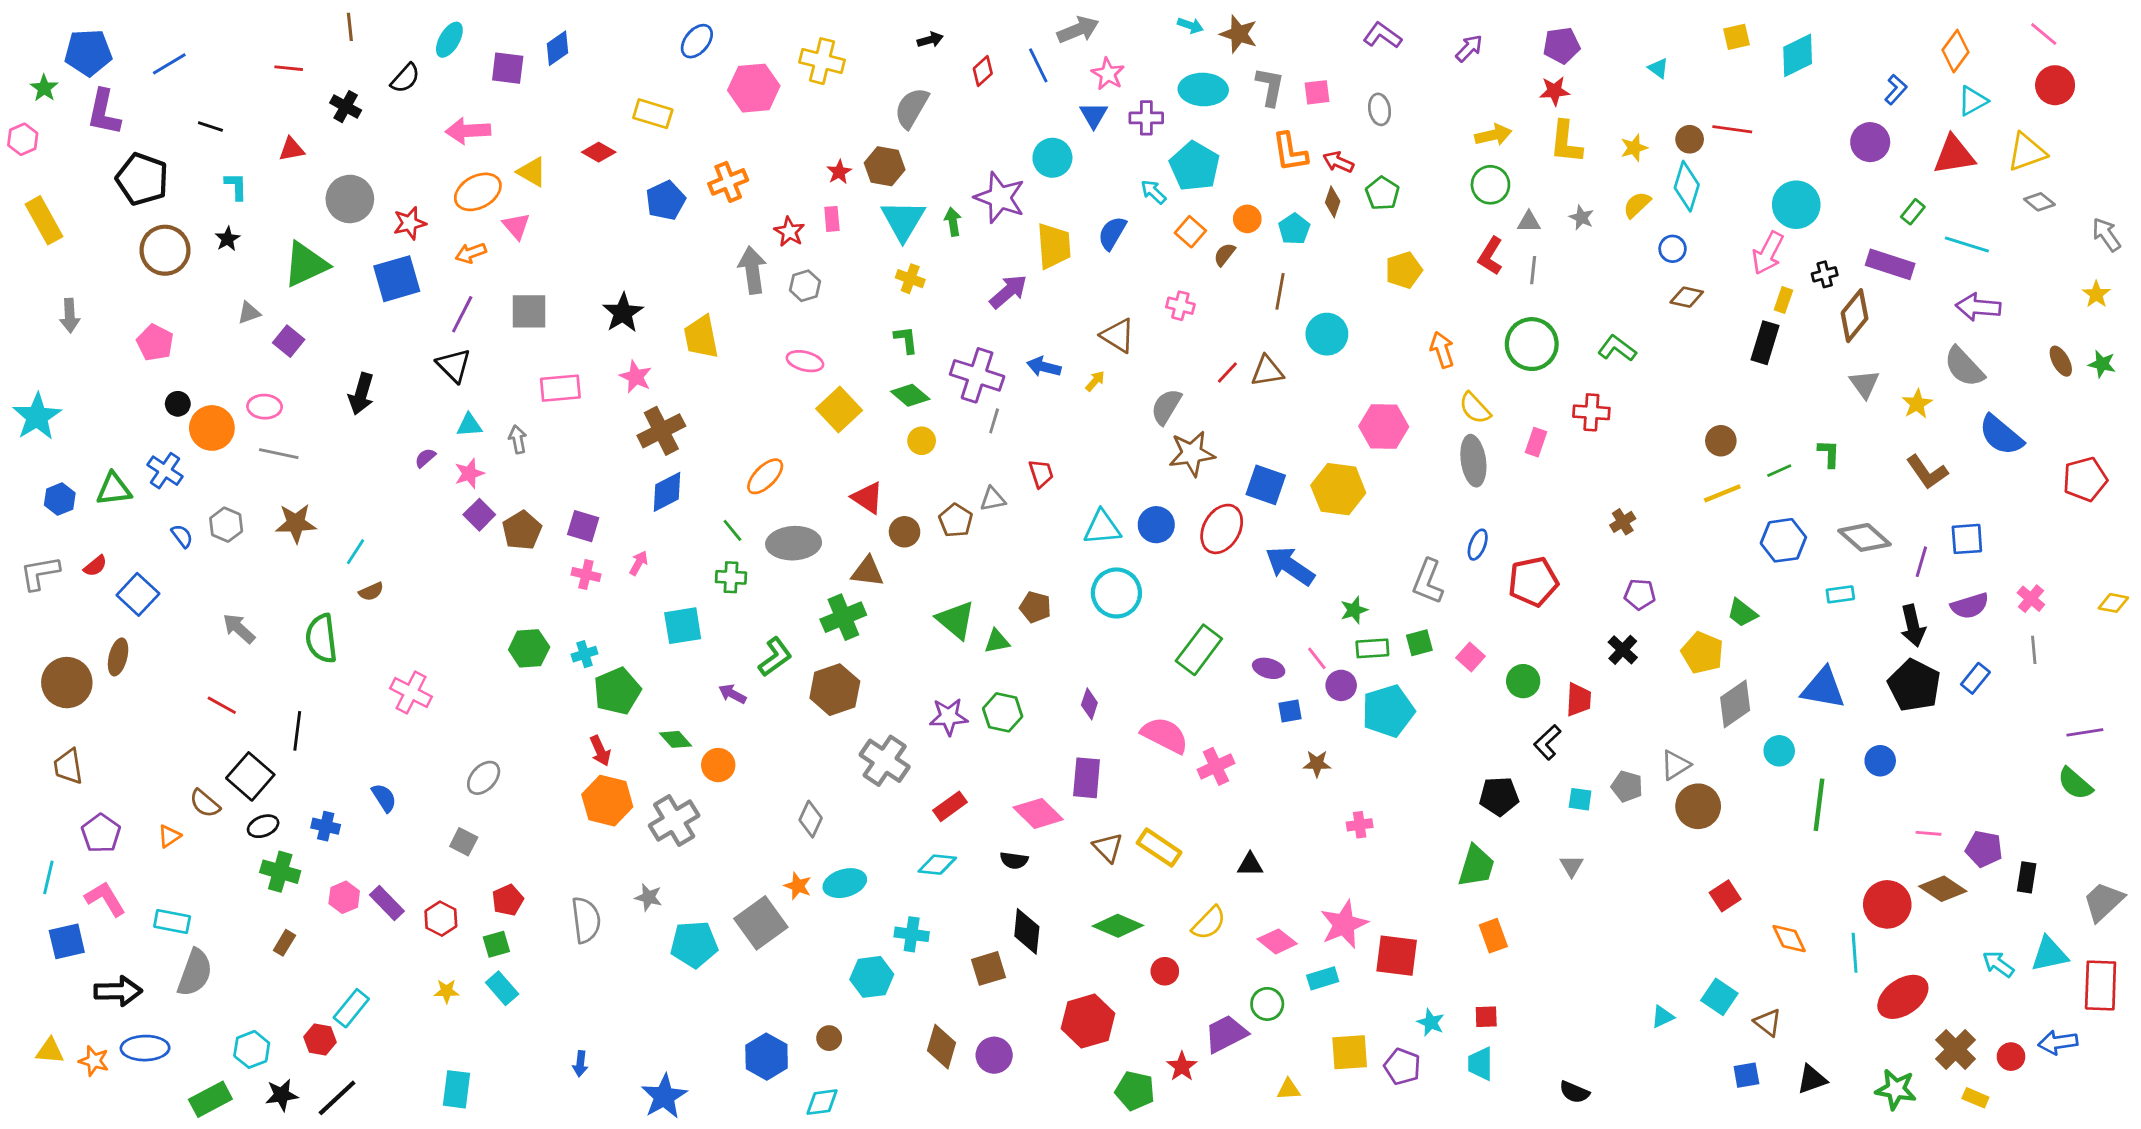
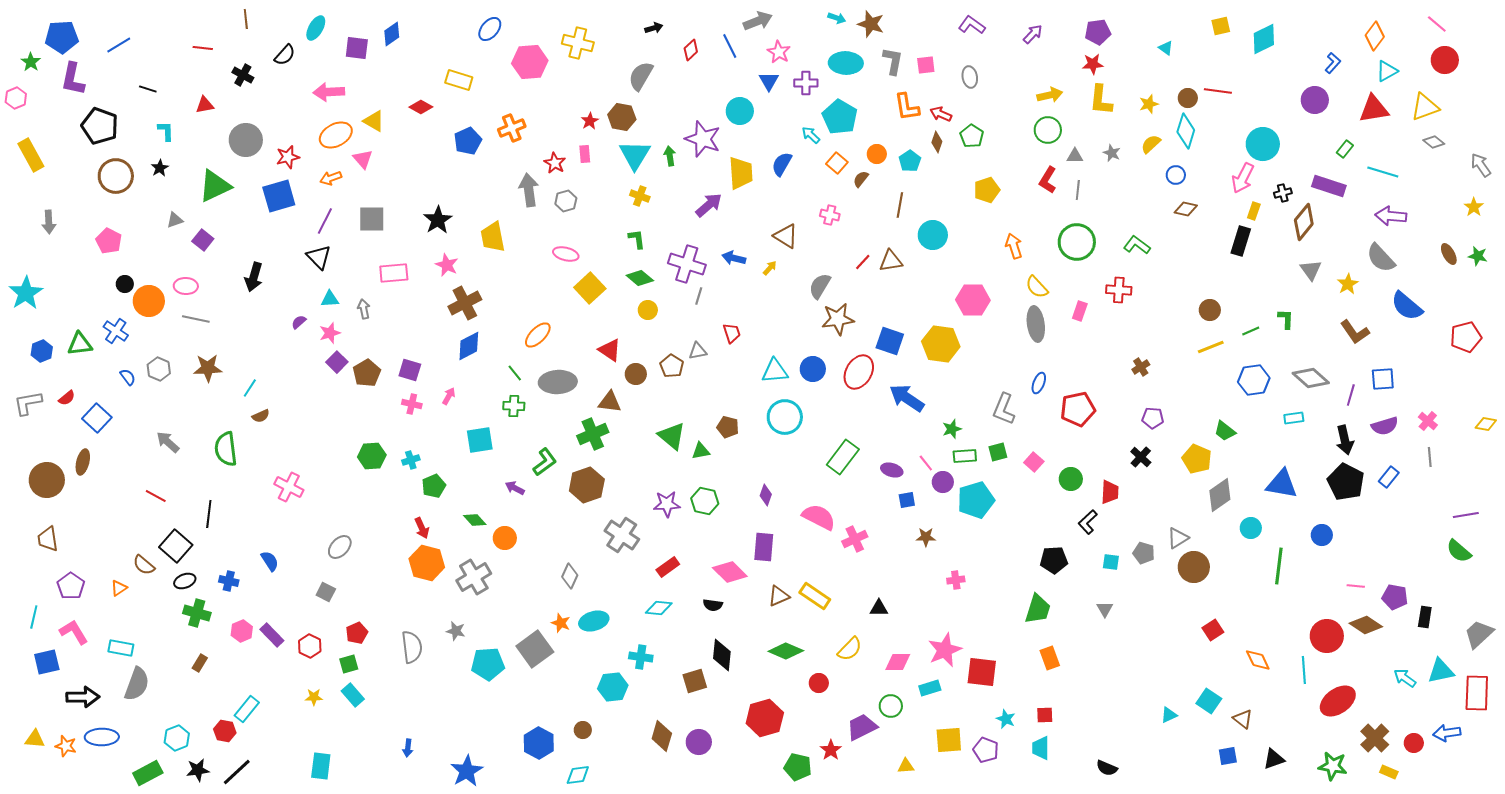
green pentagon: (617, 691) -> (434, 486), size x0.7
brown triangle: (1108, 848) -> (779, 596), turned 50
pink diamond: (1277, 941) -> (898, 662), turned -40

